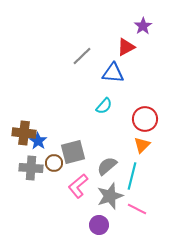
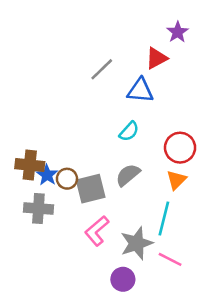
brown circle: (54, 163) -> (67, 179), moved
gray semicircle: (107, 166) -> (128, 175), moved

